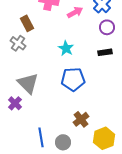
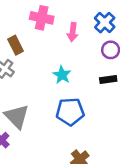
pink arrow: (75, 12) -> (73, 32), turned 126

